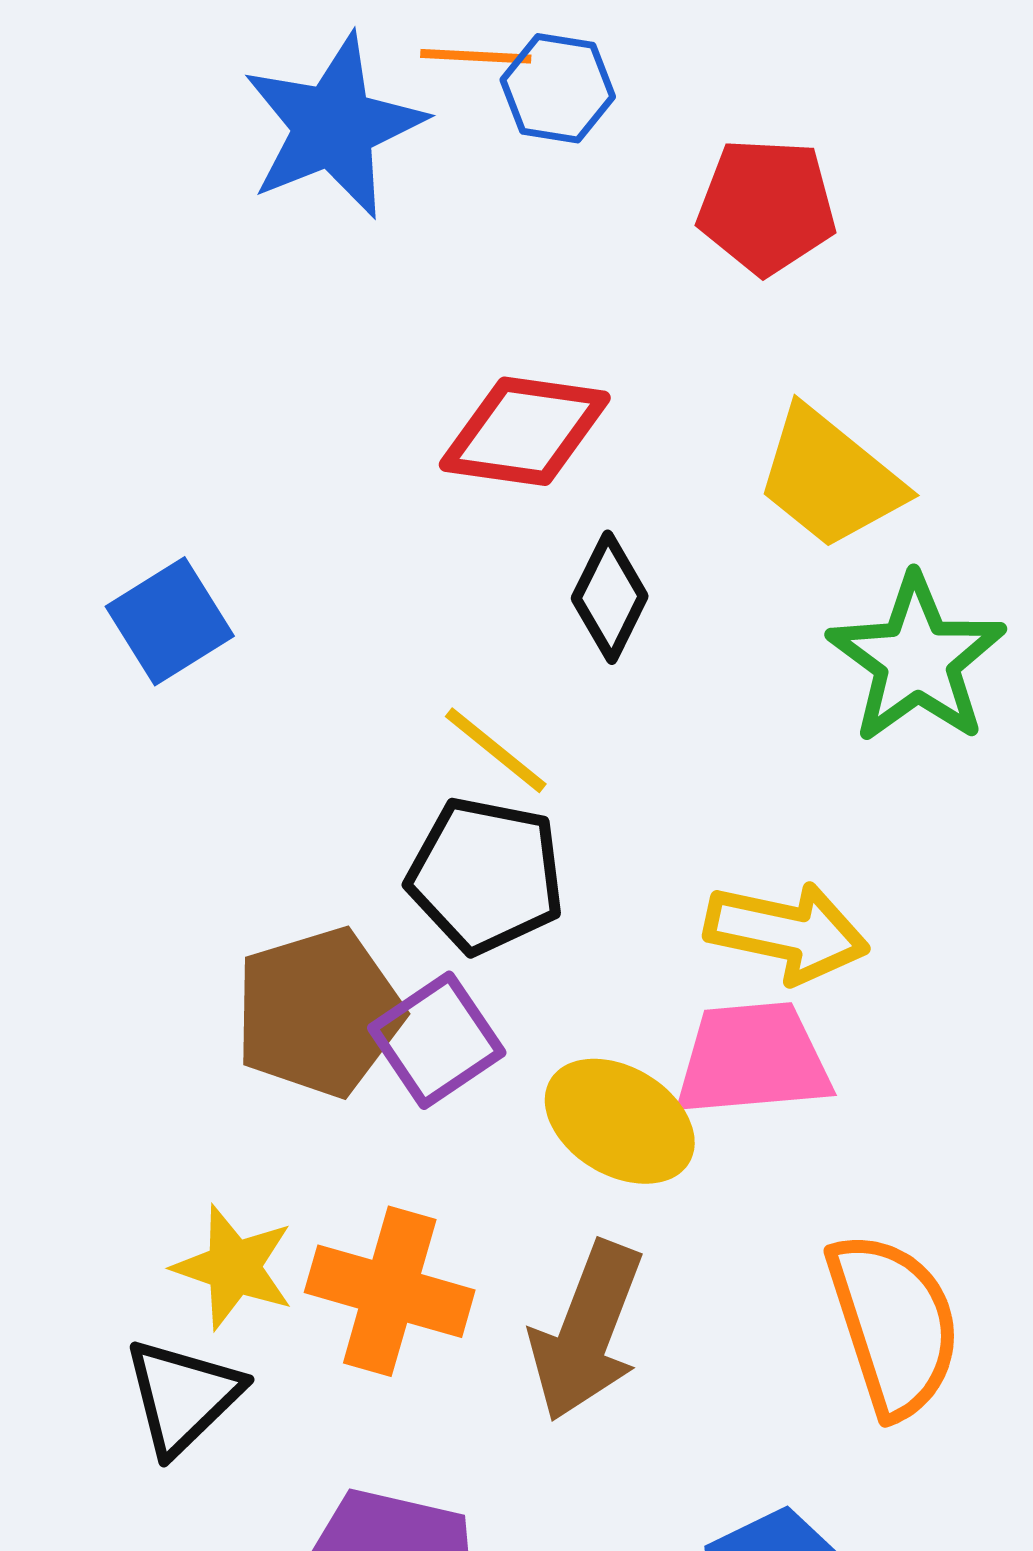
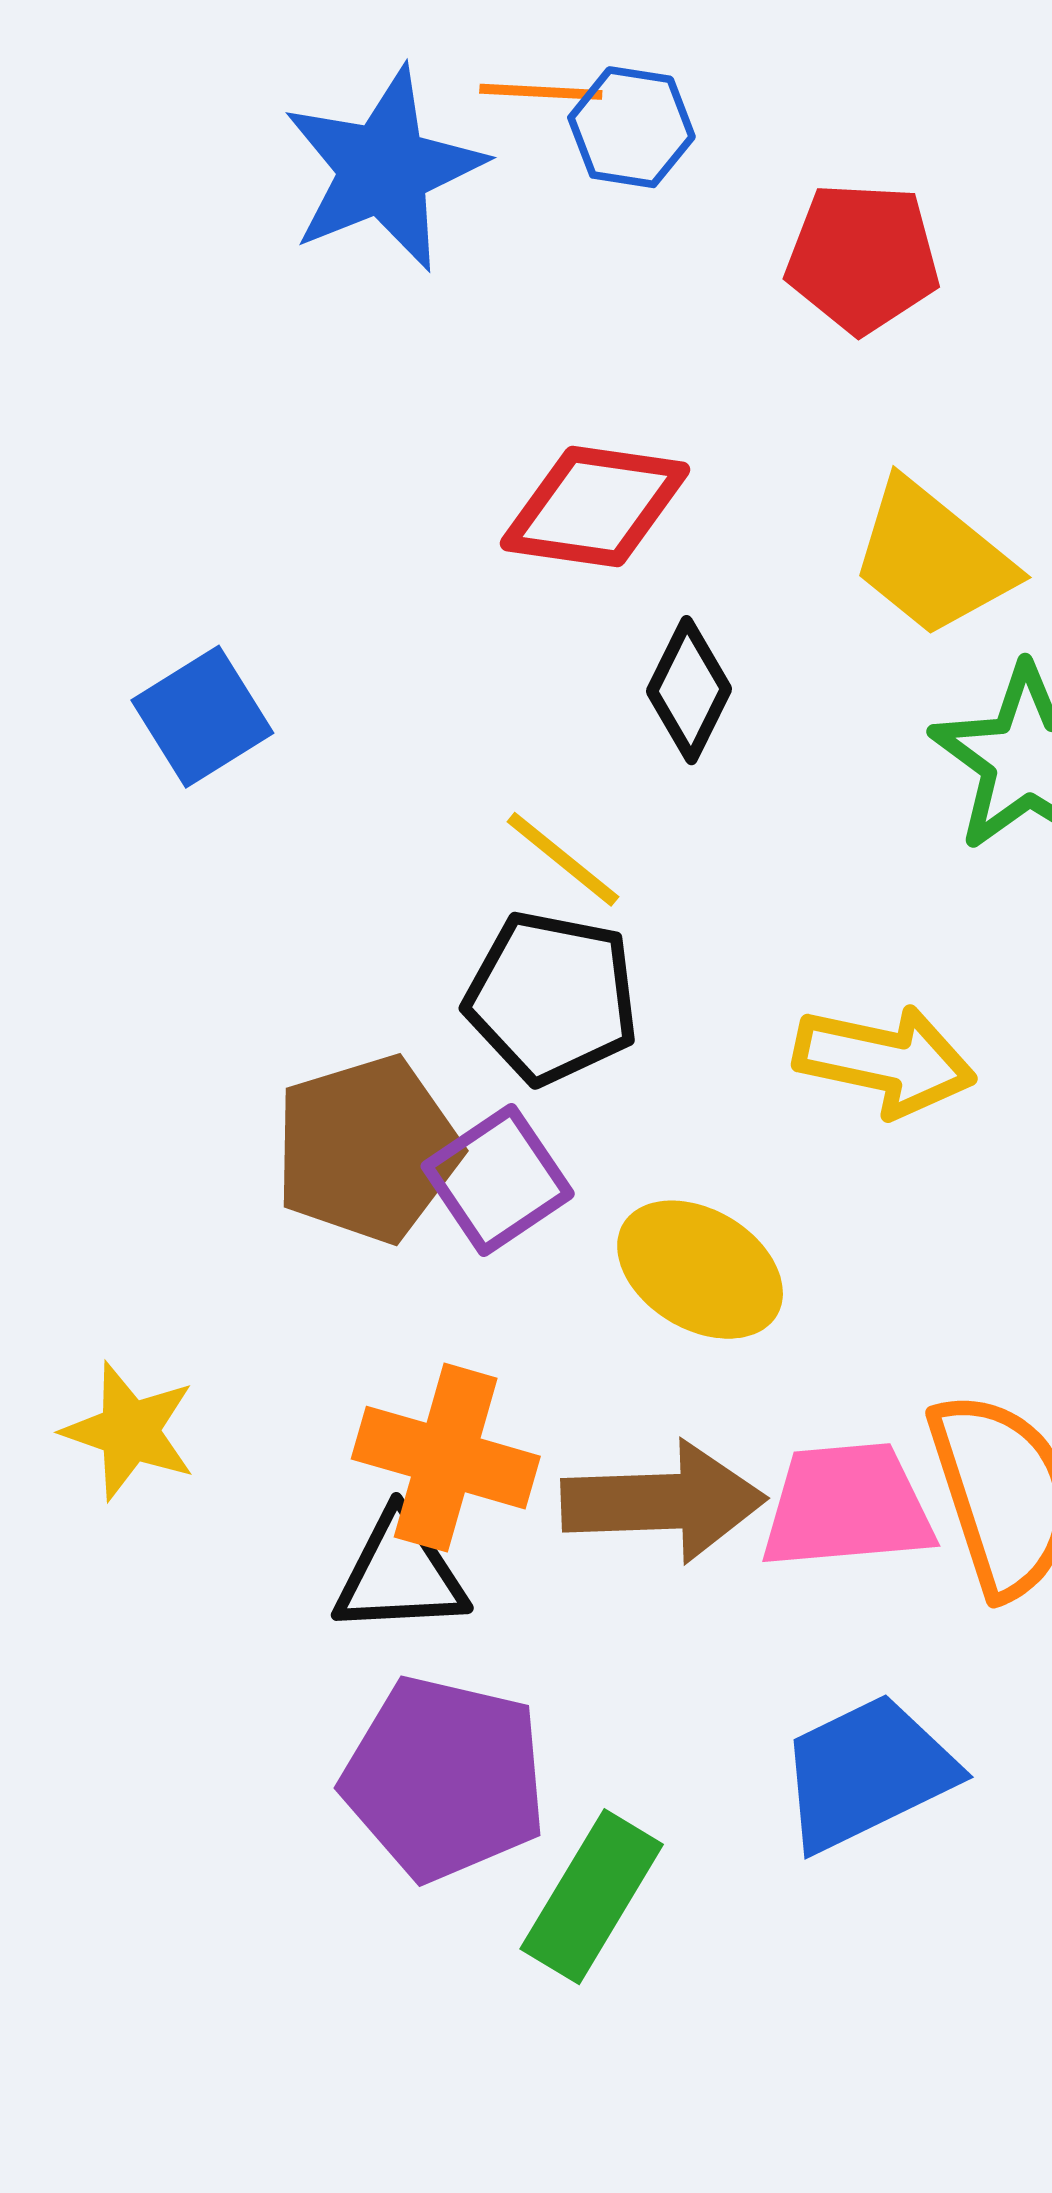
pink trapezoid: (753, 1059) -> (847, 1506), moved
yellow star: (234, 1267) -> (129, 1431), moved
brown arrow: (587, 1331) -> (664, 1502), turned -113
black triangle: (183, 1396) -> (400, 1574), moved, turned 41

